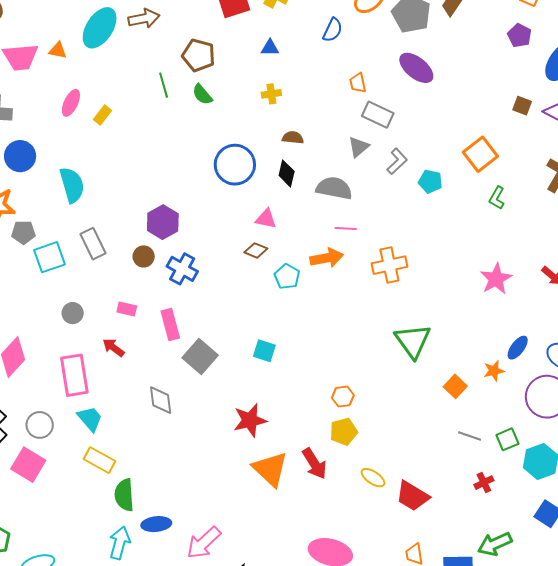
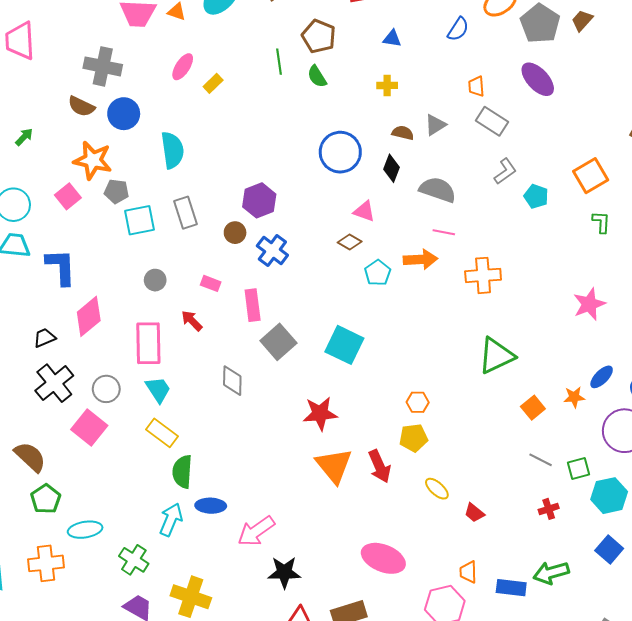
gray triangle: (359, 147) -> (435, 125), moved
green L-shape: (497, 198) -> (601, 222), turned 145
green triangle: (413, 341) -> (496, 356), turned 33
cyan square: (264, 351) -> (344, 345), size x1.6
red trapezoid: (412, 496) -> (474, 513), size x0.6

